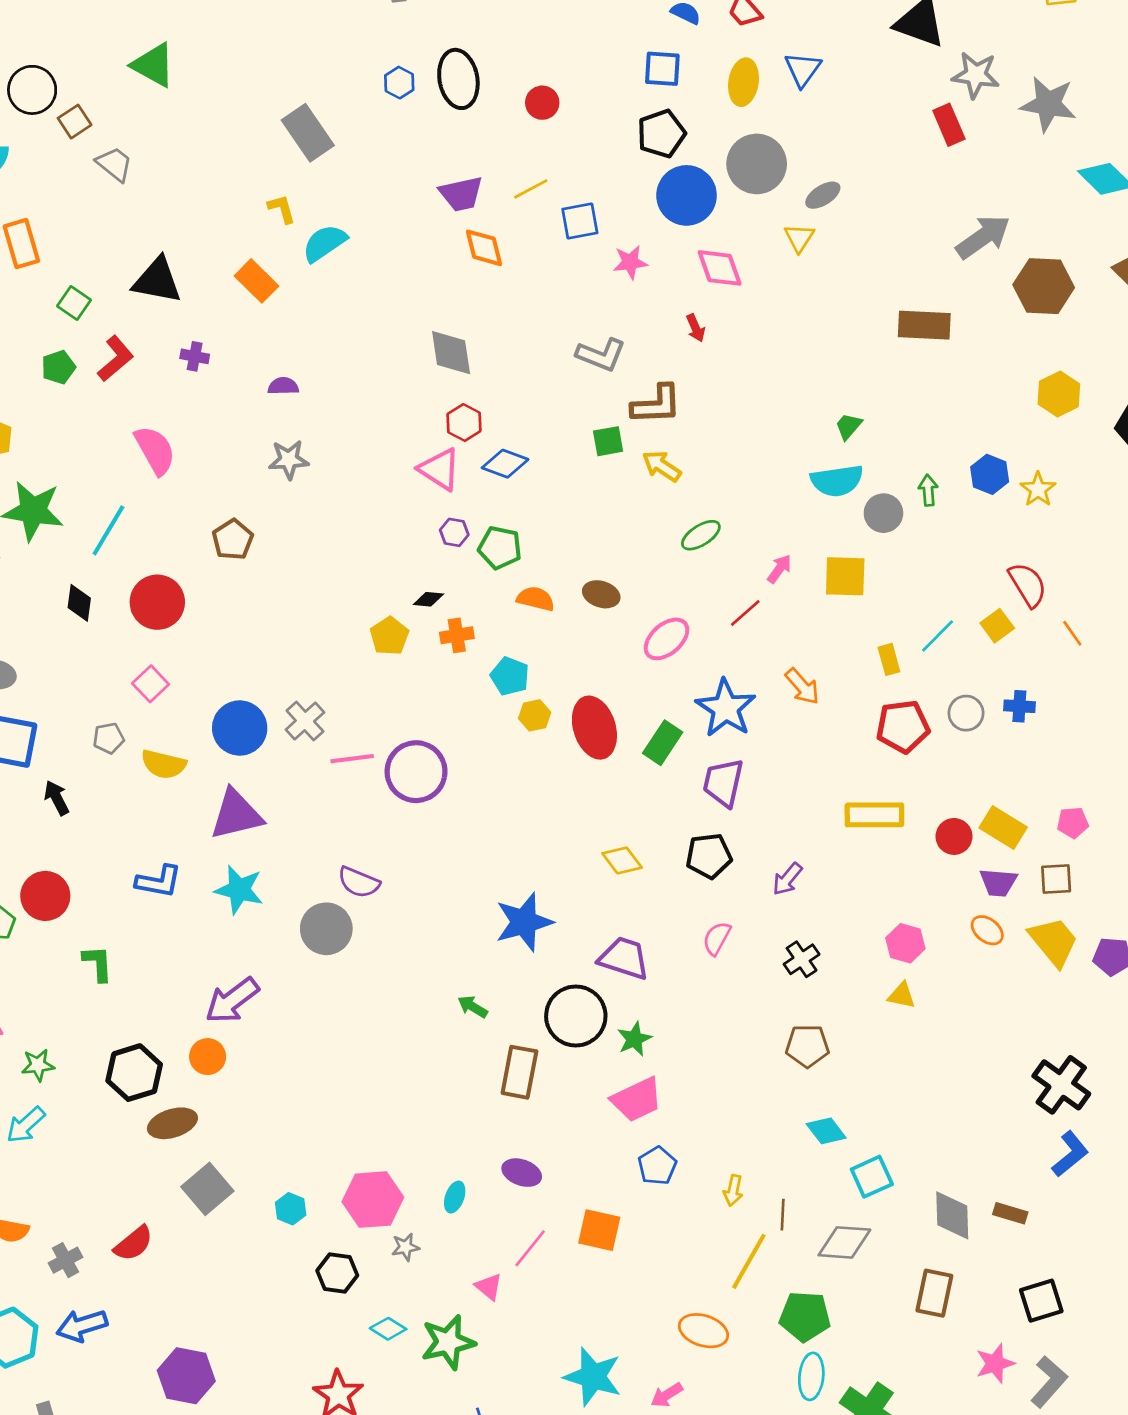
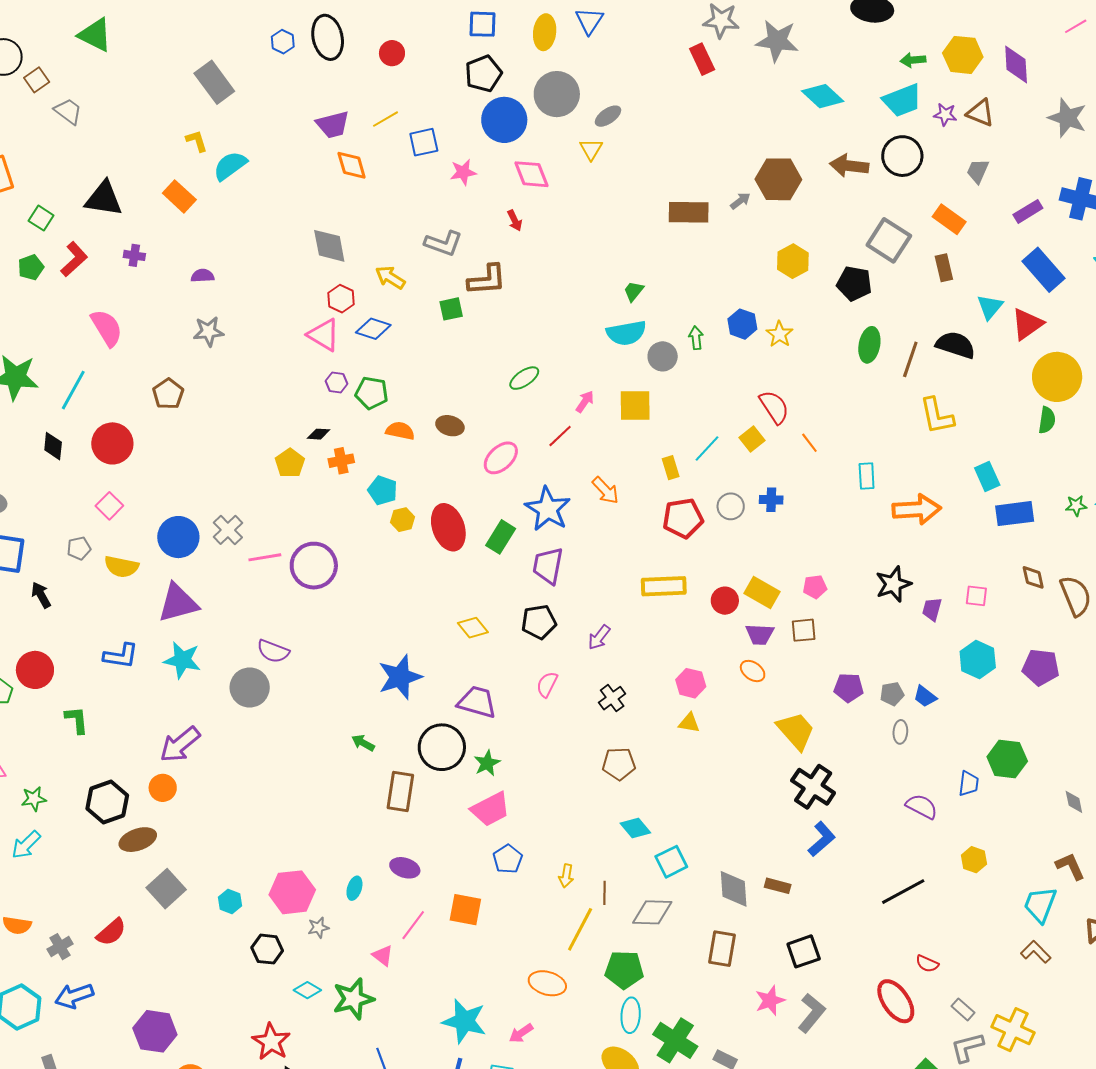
gray arrow: (983, 237) -> (740, 201), moved, size x0.5
yellow arrow: (662, 466) -> (390, 277), moved
yellow trapezoid: (1054, 942) -> (796, 731), moved

